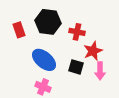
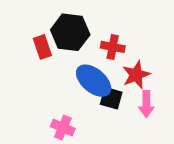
red rectangle: (19, 30) -> (42, 47), moved
blue ellipse: (44, 60) -> (94, 81), moved

